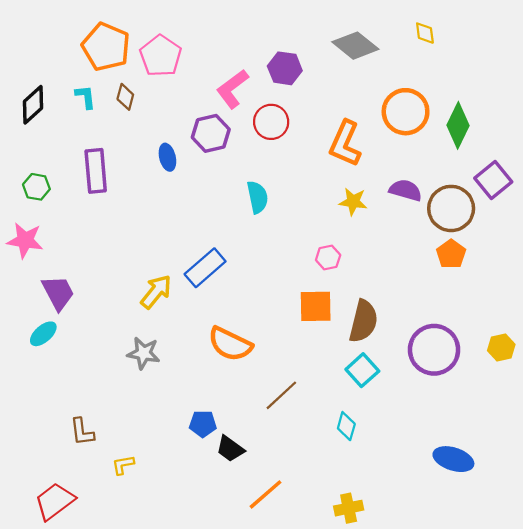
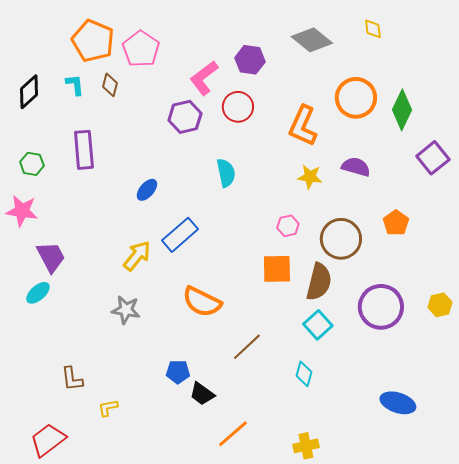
blue ellipse: (167, 157) -> (147, 190), moved, turned 55
brown circle: (451, 208) -> (341, 239), moved

